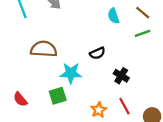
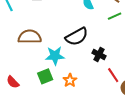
black semicircle: (97, 53) -> (77, 37), size x1.6
red line: (124, 106) -> (113, 75), moved
orange star: (99, 110) -> (70, 80), moved

